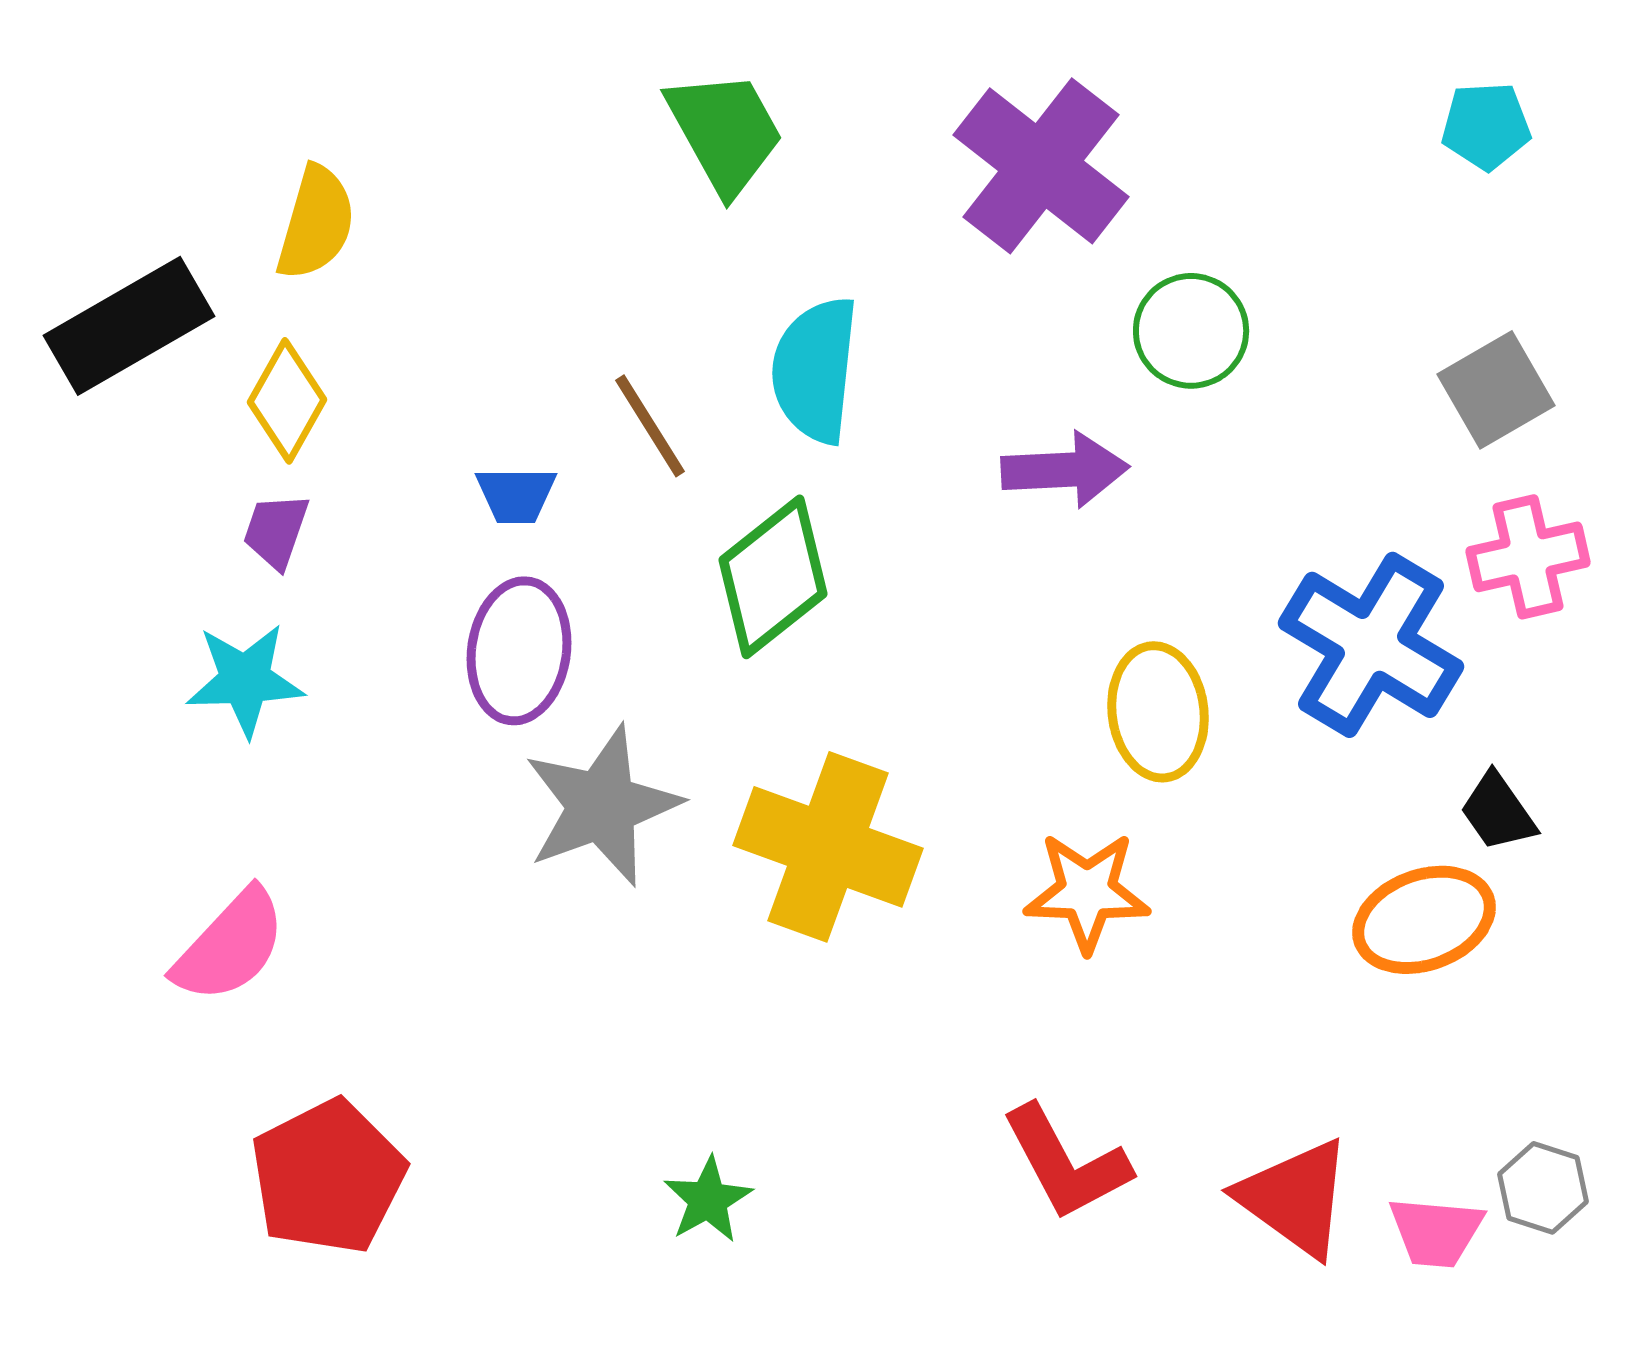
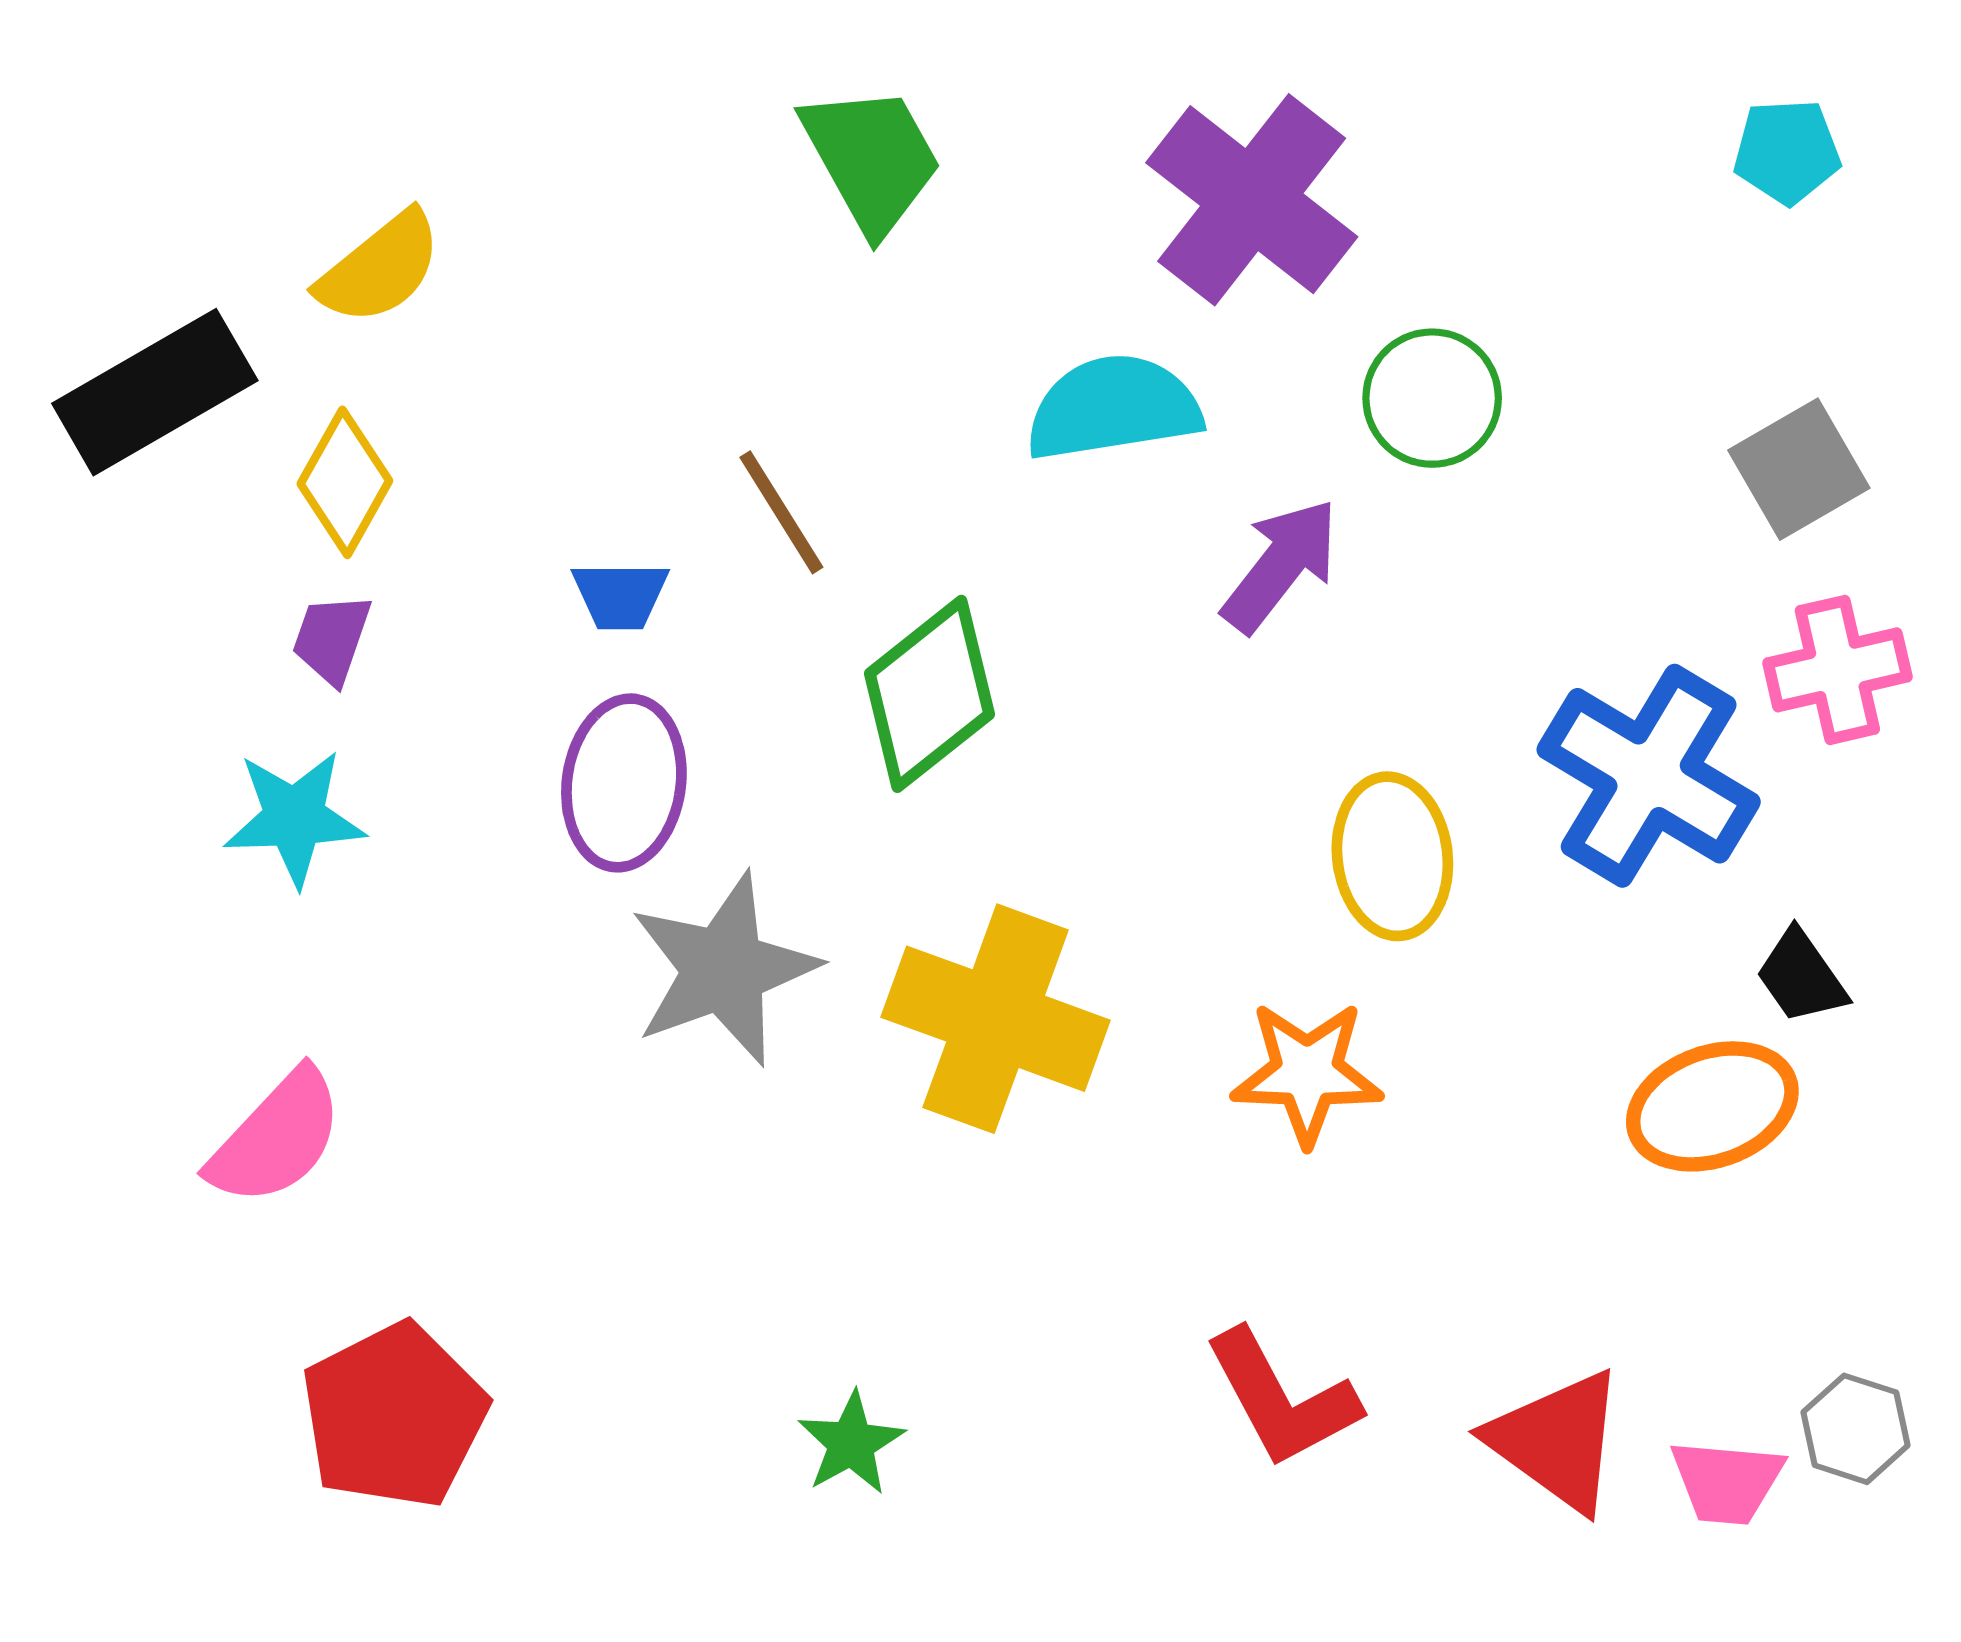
yellow semicircle: (316, 223) -> (380, 268), turned 35
cyan semicircle: (815, 370) -> (1113, 408), moved, turned 75
purple arrow: (1065, 470) -> (1281, 565), turned -49

